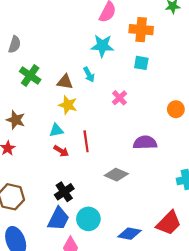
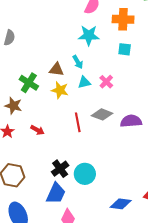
green cross: (30, 76) -> (29, 83), moved
cyan triangle: (56, 130) -> (84, 82), moved
red arrow: (61, 151) -> (37, 130), moved
gray diamond: (116, 175) -> (102, 114), moved
cyan circle: (88, 219) -> (85, 174), moved

